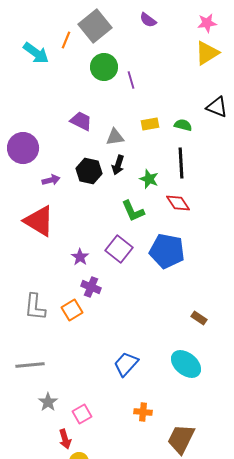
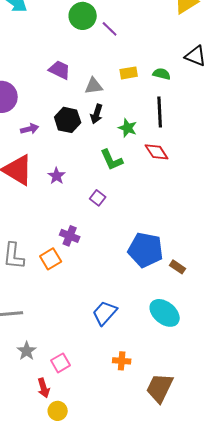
purple line: (131, 80) -> (110, 29), turned -30
purple square: (119, 249) -> (98, 198), size x0.6
blue pentagon: (167, 251) -> (146, 250), moved
purple star: (80, 257) -> (57, 176), moved

